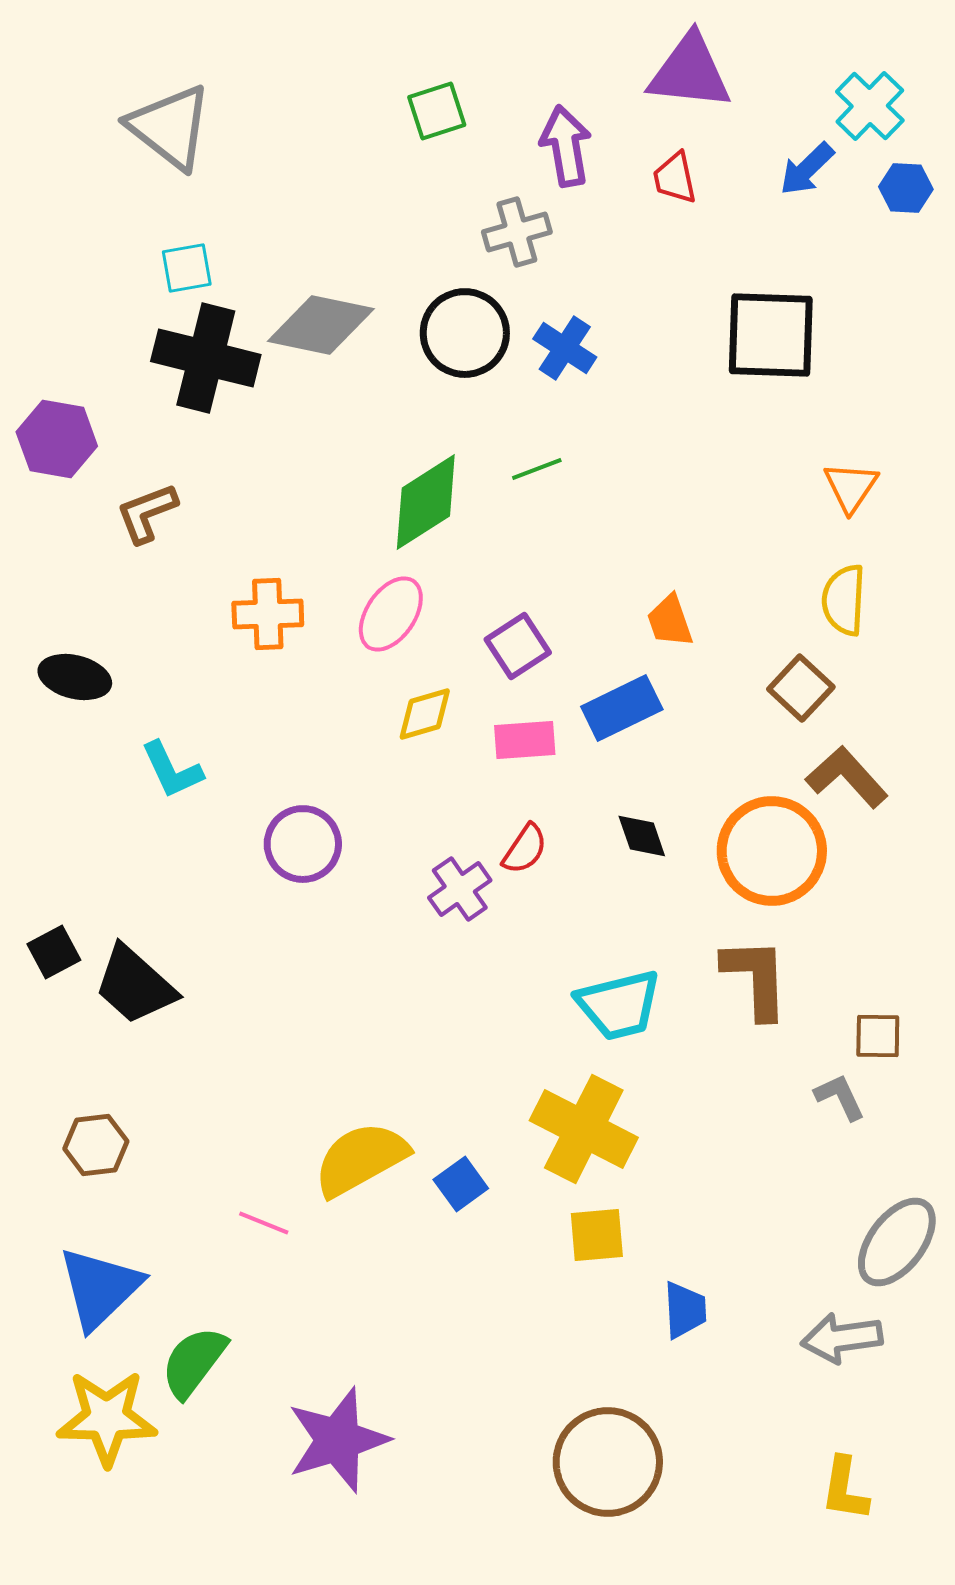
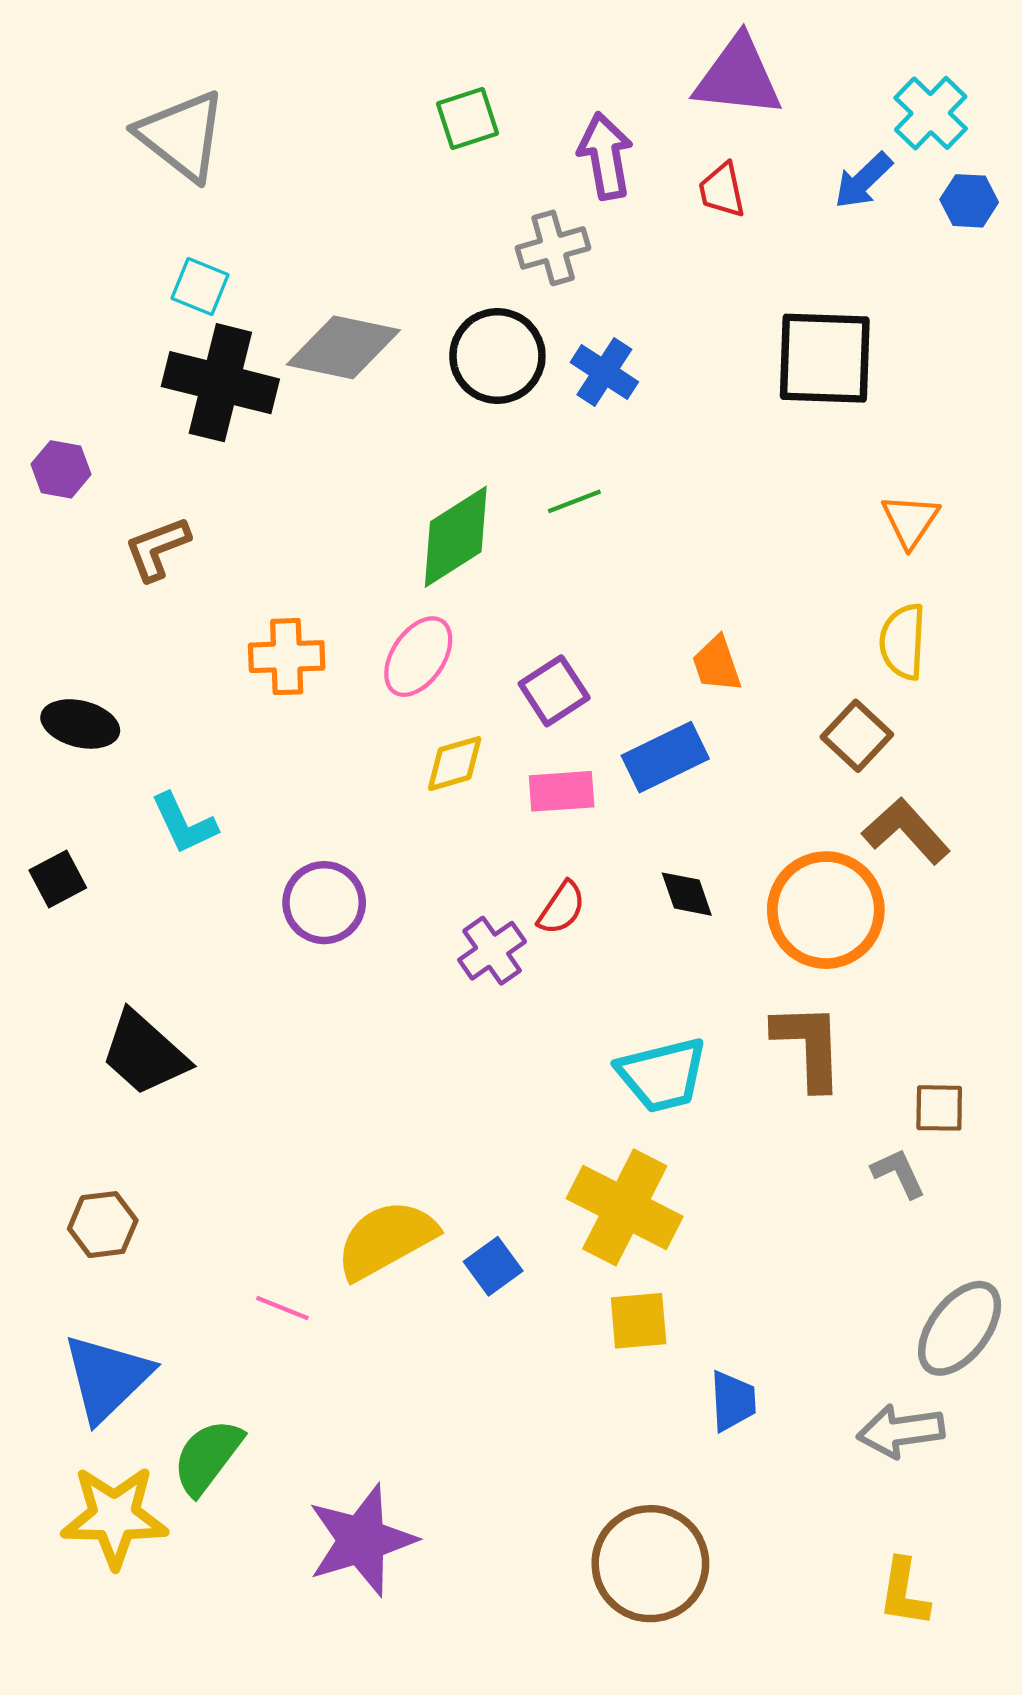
cyan square: (187, 268) -> (200, 286), turned 32
purple hexagon: (57, 439) -> (61, 469), size x0.7
black square: (54, 952) -> (58, 879), moved

